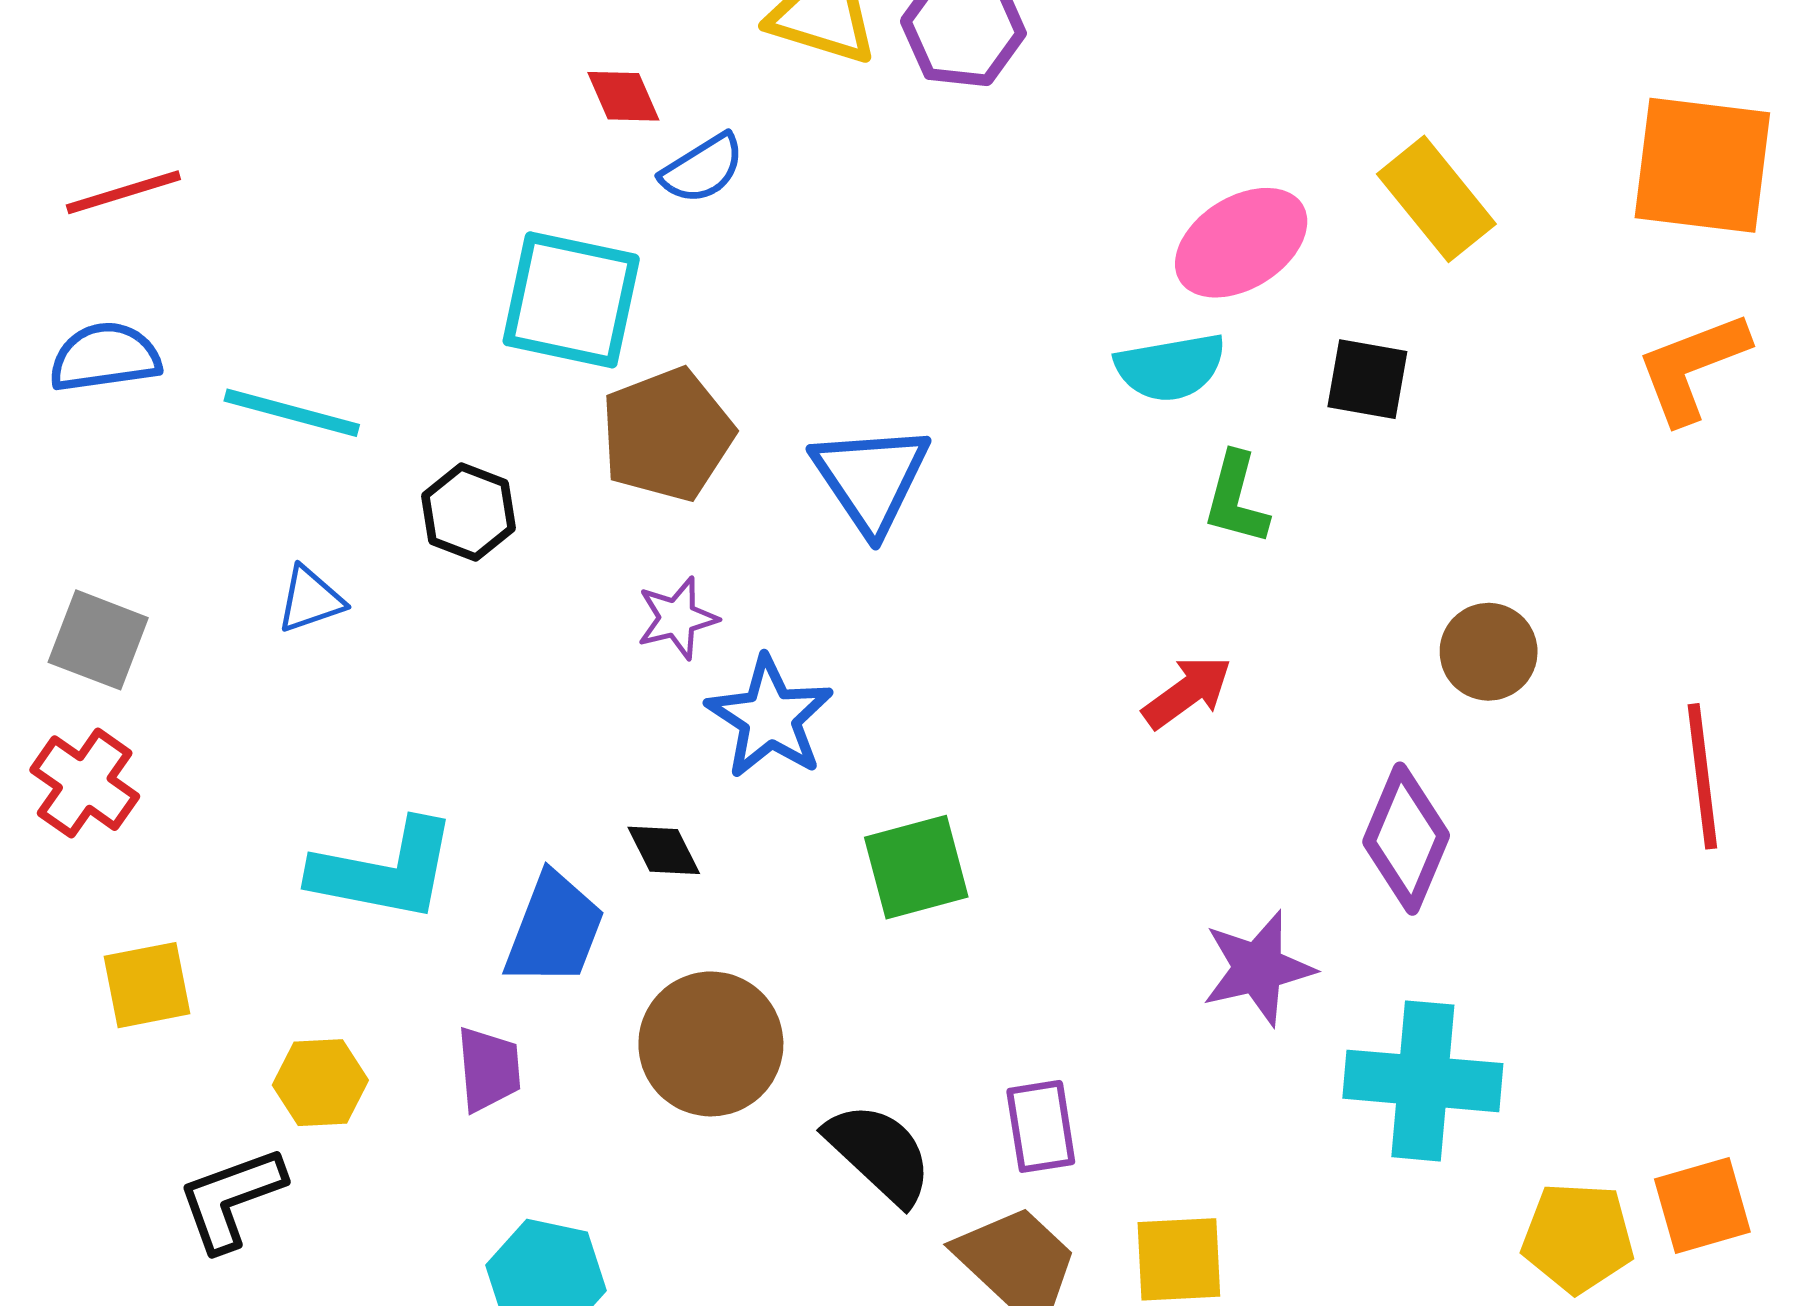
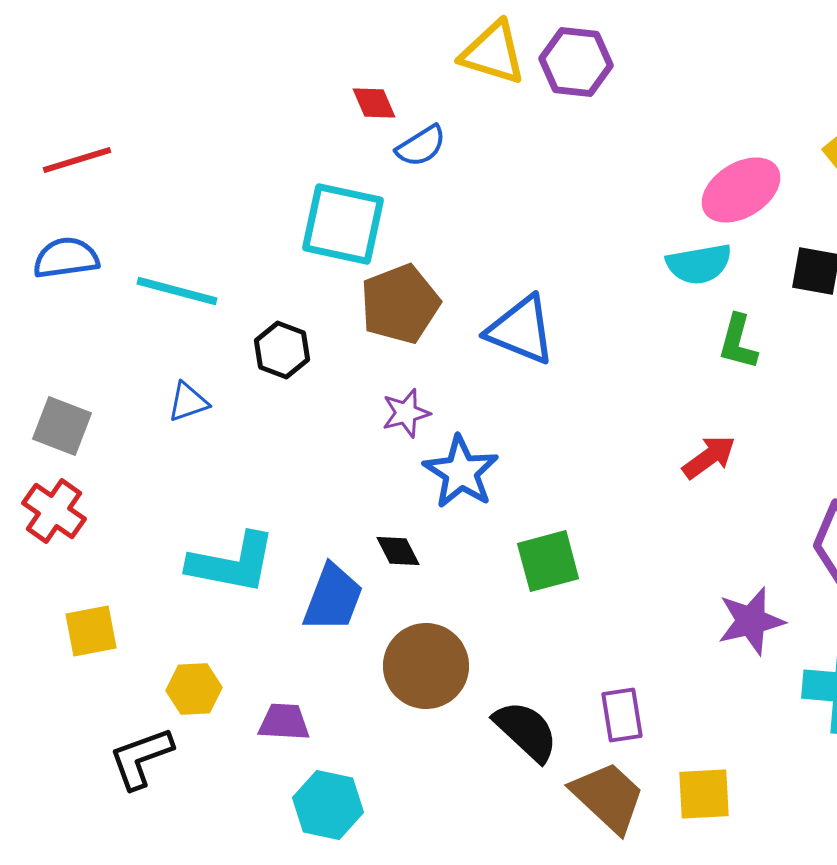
blue triangle: (871, 478) -> (521, 330), turned -34
purple trapezoid: (489, 1069) -> (284, 722), moved, turned -82

